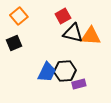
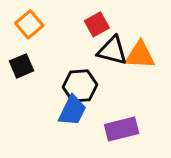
black hexagon: (65, 71) -> (80, 86), moved
purple rectangle: (79, 84) -> (122, 129), size x1.5

